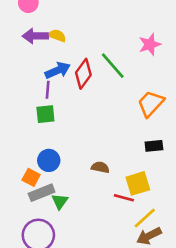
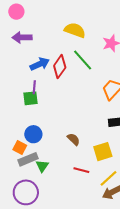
yellow semicircle: (57, 36) -> (75, 30), moved, size x1.5
purple line: (48, 90) -> (34, 87), moved
brown semicircle: (100, 167) -> (74, 139), turned 32
red line: (124, 198) -> (81, 170), moved

